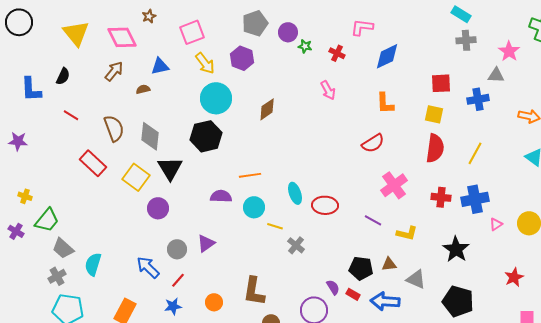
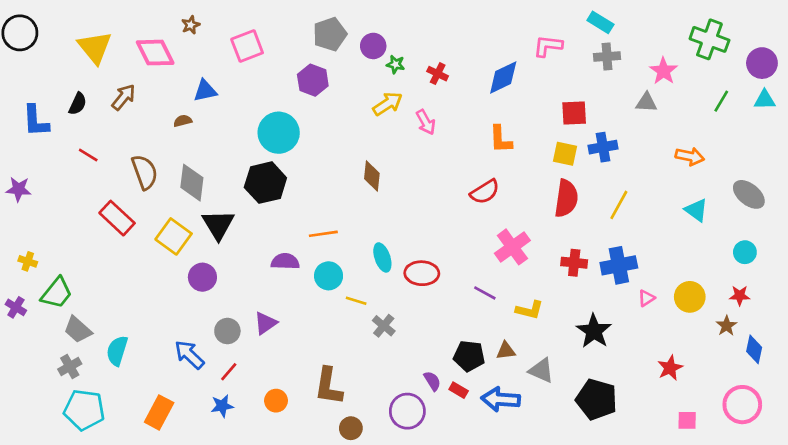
pink L-shape: (362, 27) -> (548, 46), moved
yellow arrow: (205, 63) -> (388, 104), moved, turned -85
brown arrow: (114, 71) -> (124, 97), moved
blue cross: (478, 99) -> (603, 147), moved
brown diamond: (267, 109) -> (372, 176), moved, turned -50

